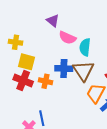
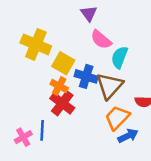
yellow cross: (16, 42) -> (36, 44), moved, size x1.6
yellow square: (26, 62) -> (63, 63), moved
red cross: (23, 81) -> (62, 103), moved

